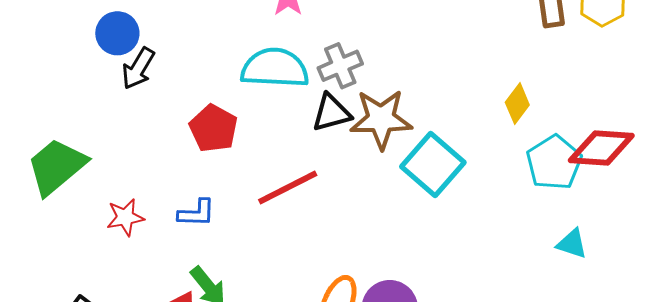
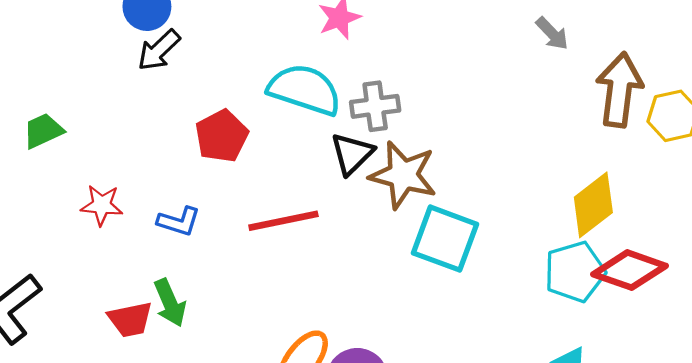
yellow diamond: (517, 104) -> (593, 205), moved, size x1.5
black triangle: (331, 113) -> (352, 154), turned -45
cyan square: (433, 165) -> (445, 239), turned -36
green trapezoid: (56, 166) -> (43, 131), size x0.6

